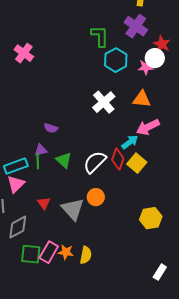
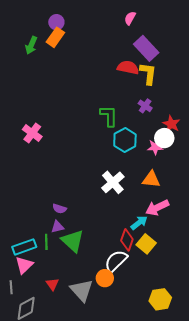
purple cross: (136, 26) -> (145, 106), size x0.6
purple triangle: (41, 150) -> (57, 227), moved
green triangle: (64, 160) -> (73, 241), size x1.4
white semicircle: (95, 162) -> (116, 261), moved

